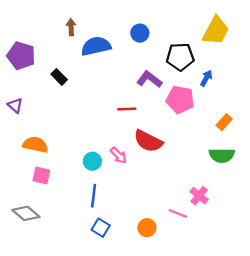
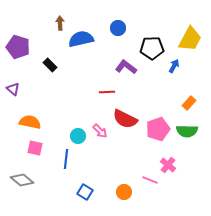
yellow trapezoid: (216, 31) -> (190, 39), moved
pink pentagon: (180, 100) -> (158, 129), moved, turned -30
blue line: (94, 196) -> (66, 159), moved

